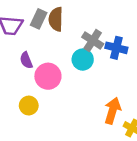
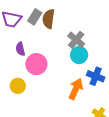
blue cross: (116, 48) -> (96, 76), moved
cyan circle: (83, 60) -> (79, 55), moved
orange arrow: (113, 111) -> (76, 89), moved

